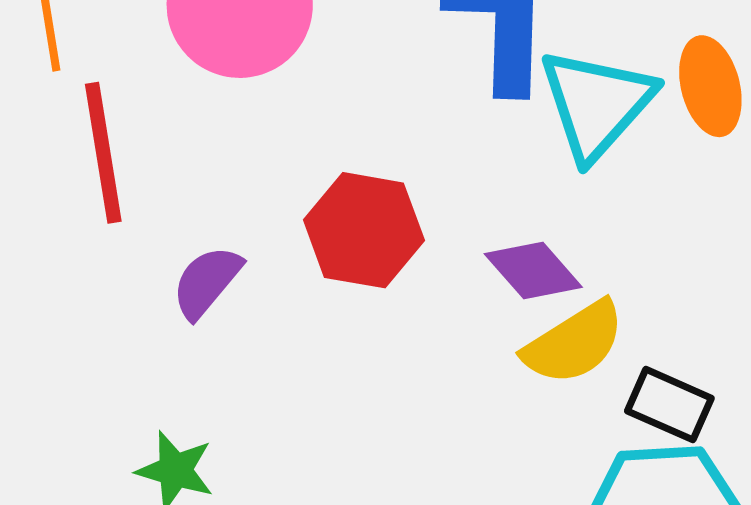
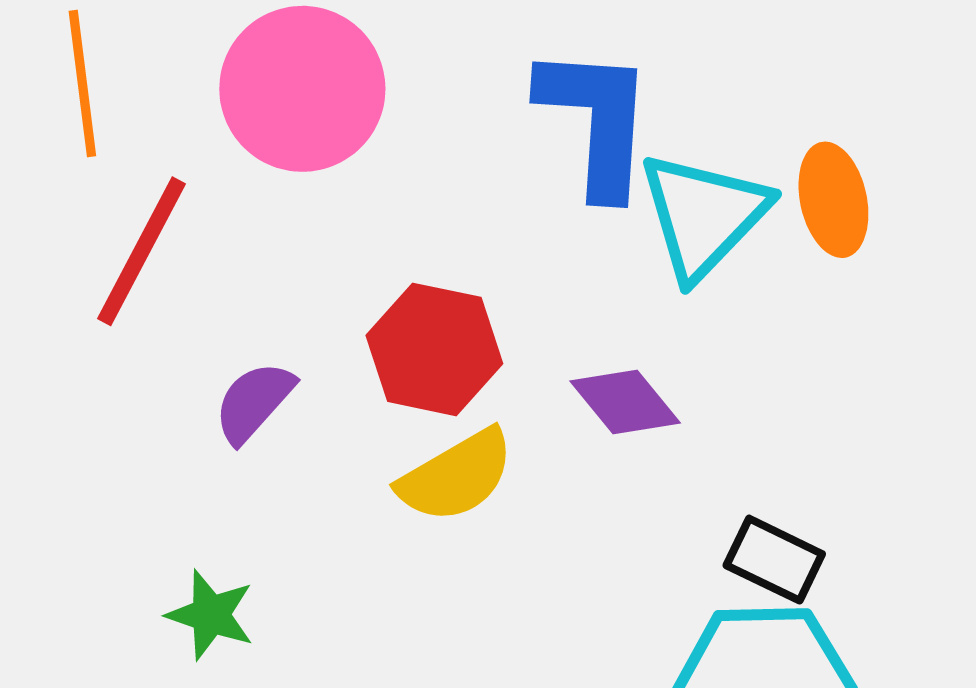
red line: (103, 153) -> (142, 251), turned 35
yellow semicircle: (574, 343) -> (456, 476), moved

